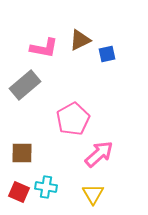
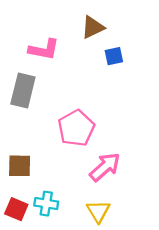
brown triangle: (80, 40) -> (93, 27), moved
gray rectangle: (25, 85) -> (23, 90), turned -36

